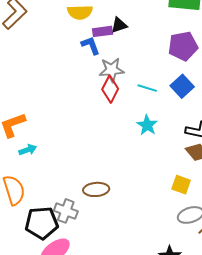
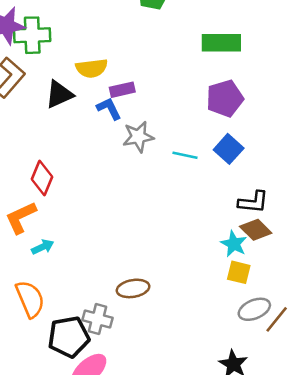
black triangle: (119, 25) -> (59, 94), moved, size x1.4
red diamond: (110, 89) -> (42, 178), moved
cyan star: (147, 125) -> (234, 244), moved

